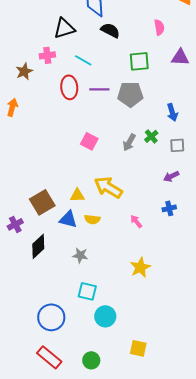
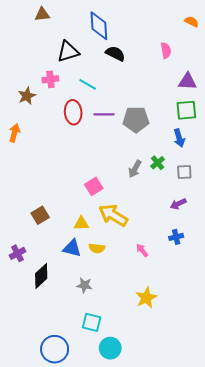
green square: (139, 61) -> (186, 110), moved
pink square: (89, 141) -> (94, 186), moved, turned 30
brown square: (42, 202) -> (40, 215), moved, size x0.7

